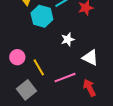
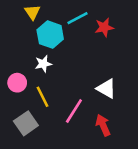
white star: (68, 39) -> (43, 64), moved
pink line: (65, 78) -> (74, 111), turned -40

